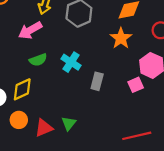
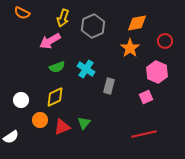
pink square: (136, 85) -> (146, 97), moved
yellow diamond: (22, 89) -> (55, 97), moved

